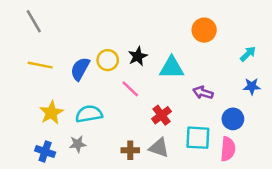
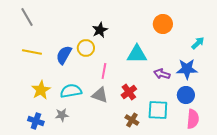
black star: (138, 56) -> (100, 30), moved
blue star: (252, 86) -> (187, 69), moved, size x1.5
pink line: (130, 89) -> (104, 71), turned 56
gray triangle: (159, 148) -> (100, 95), moved
pink semicircle: (228, 149) -> (193, 119), moved
brown cross: (130, 150) -> (132, 120), moved, turned 32

